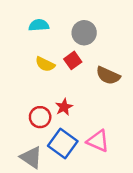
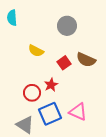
cyan semicircle: (39, 25) -> (12, 18), moved, turned -91
red square: (73, 60) -> (64, 63), moved
blue square: (63, 144) -> (50, 114), turned 30

